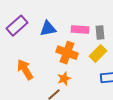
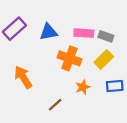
gray rectangle: (100, 33) -> (106, 36), turned -64
orange star: (64, 79) -> (83, 87), moved

